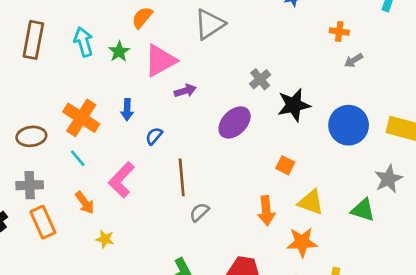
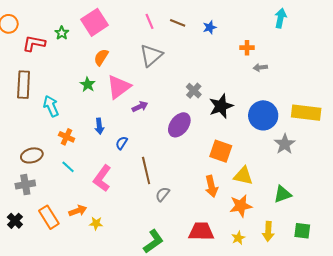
cyan arrow: (84, 42) -> (51, 106), moved
gray arrow: (354, 60) -> (260, 67), turned 32
orange cross: (81, 118) -> (67, 137), size x0.6
orange square: (285, 165) -> (221, 151), size x1.6
gray star: (388, 179) -> (285, 144), moved
gray cross: (30, 185) -> (25, 185), moved
orange arrow: (85, 203) -> (78, 211), moved, turned -66
green triangle: (363, 210) -> (283, 194), moved, turned -30

